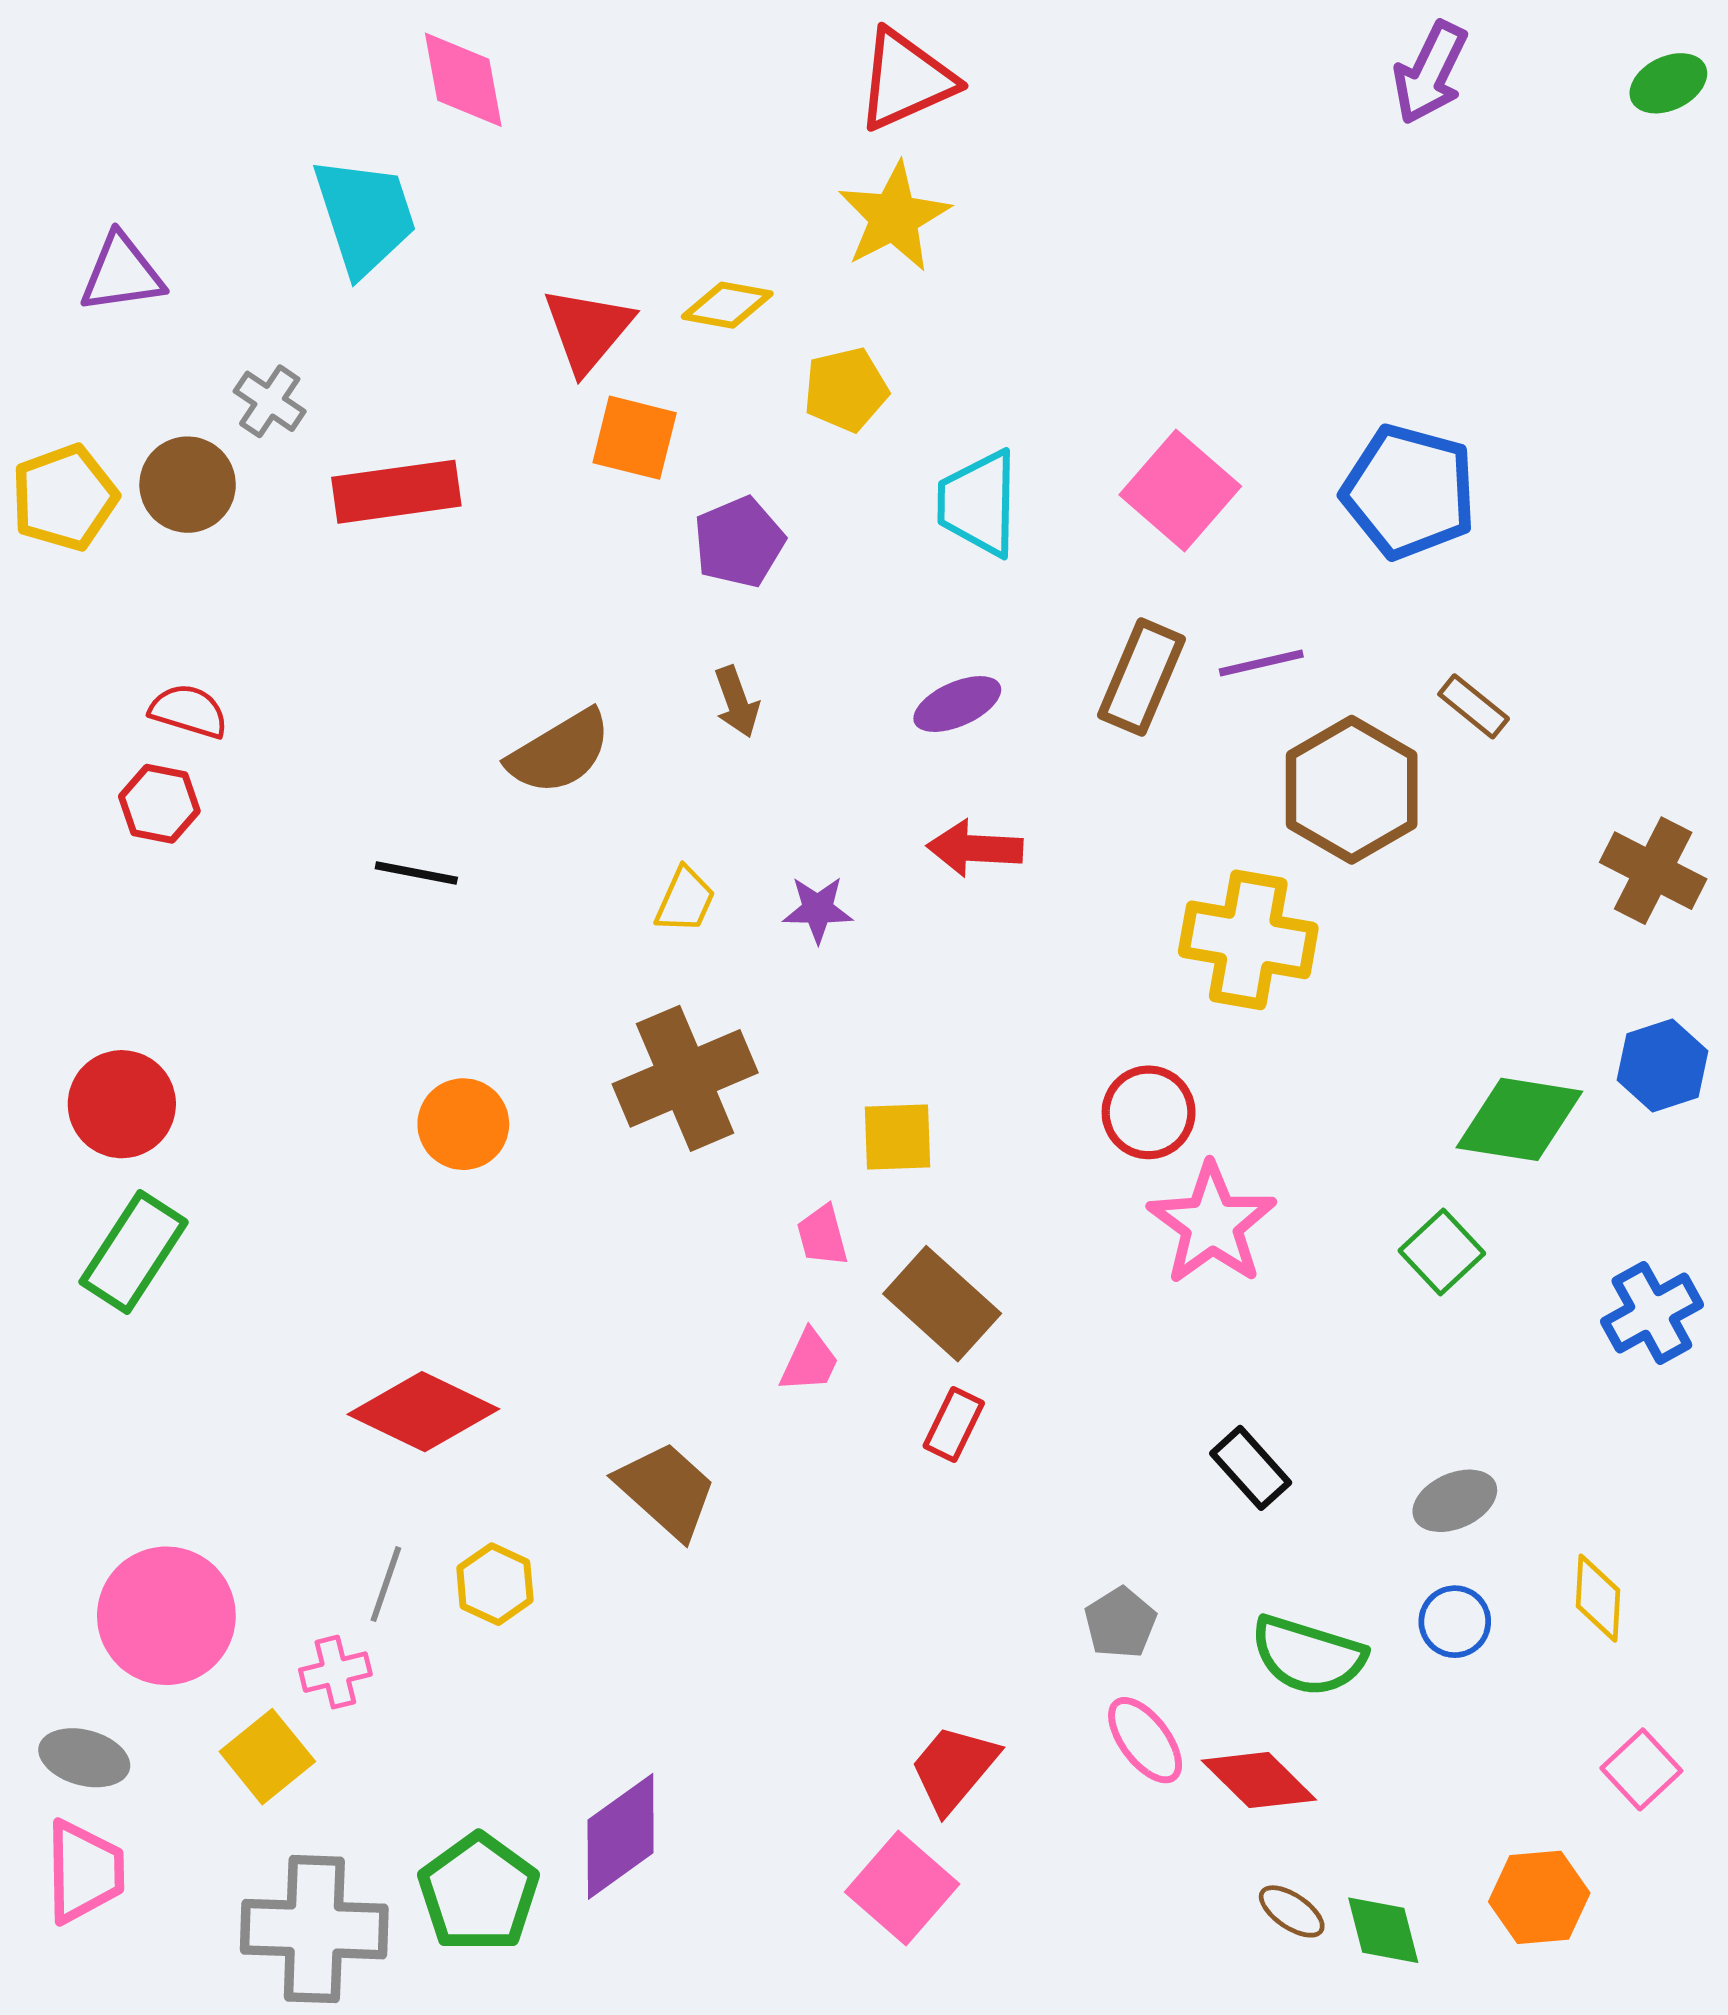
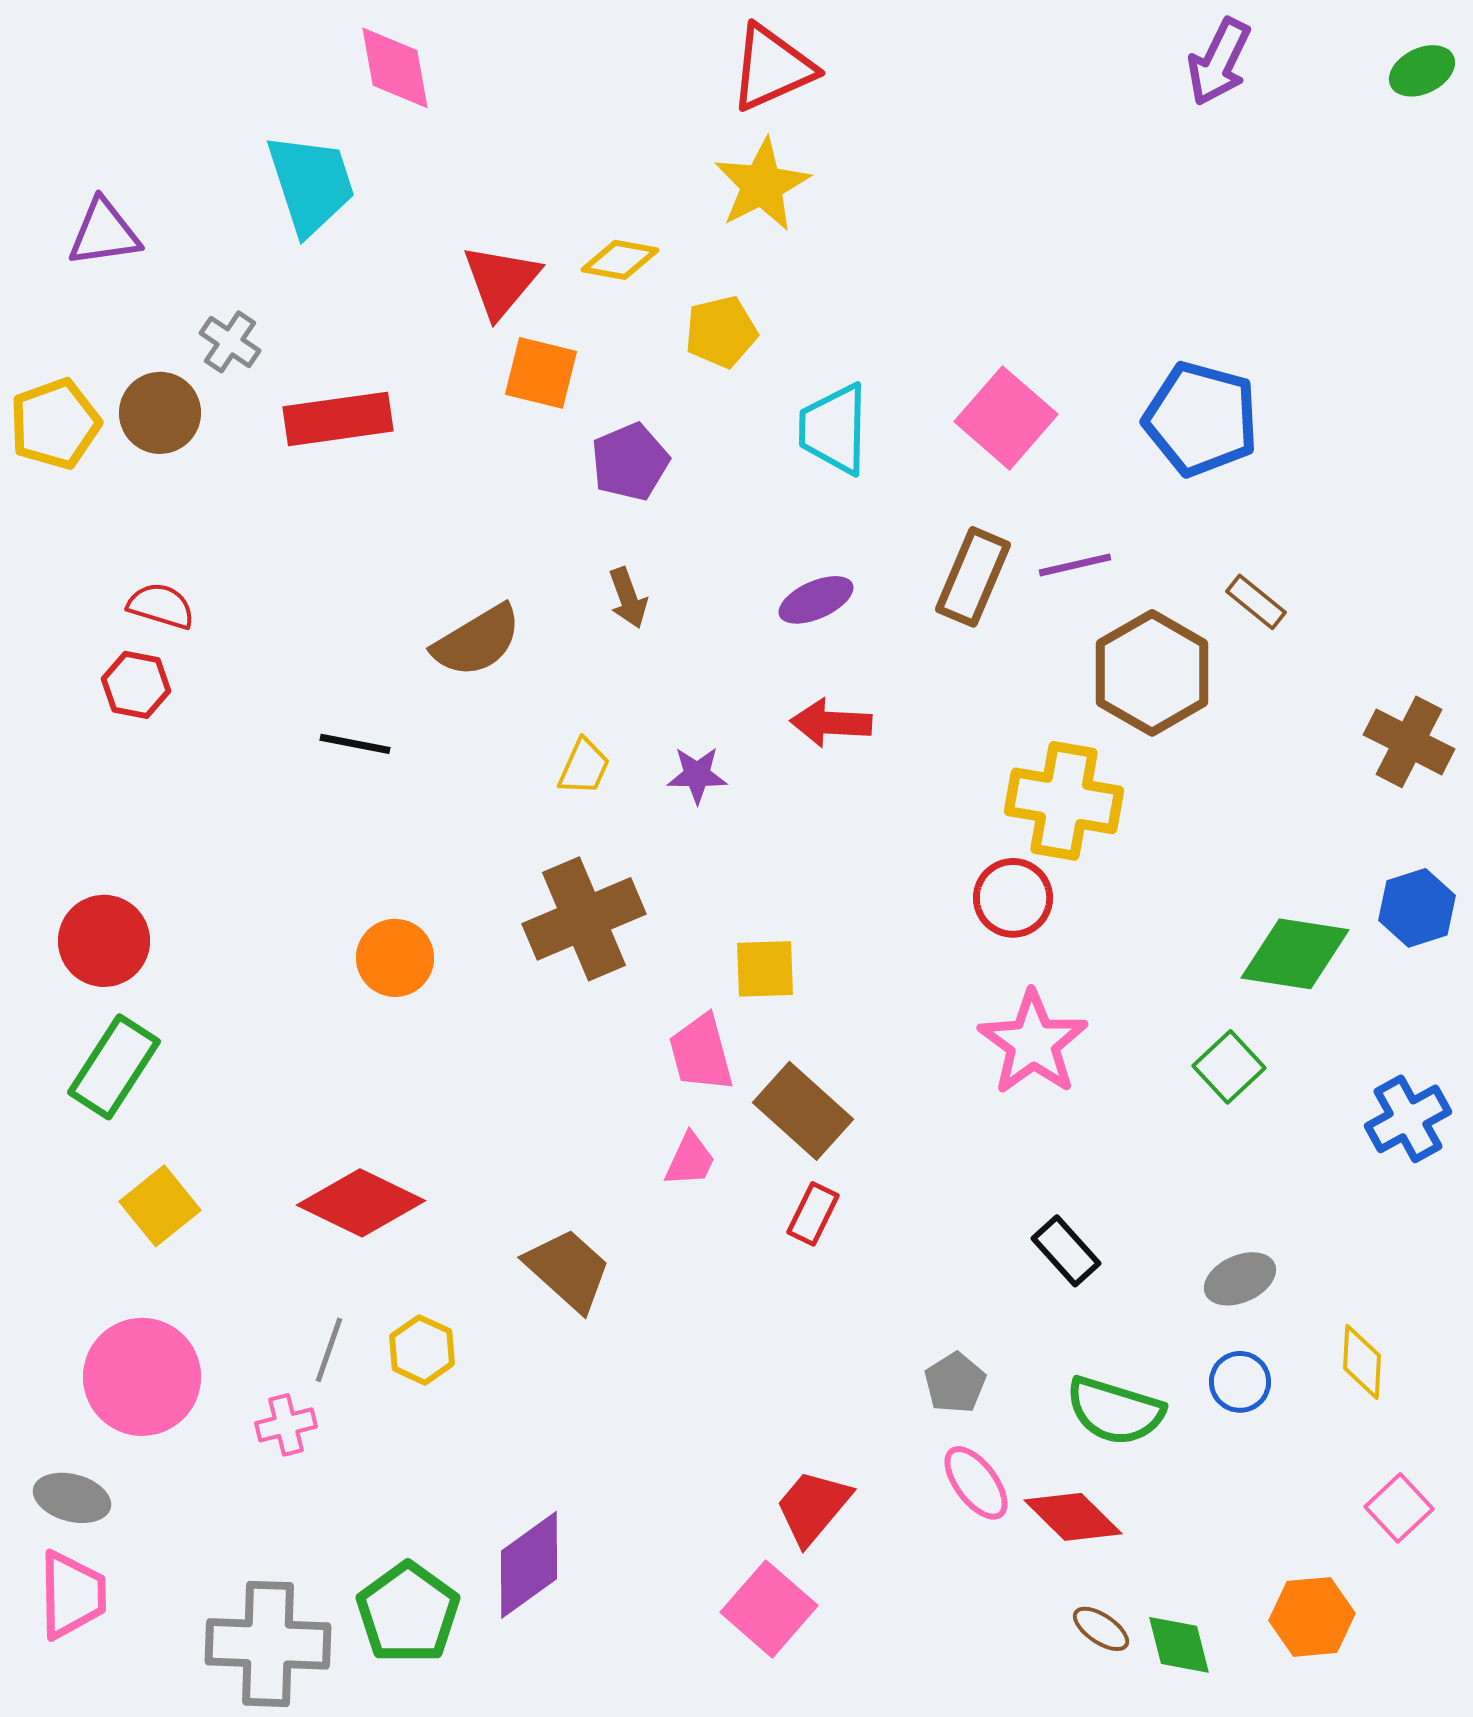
red circle: (1149, 1112) -> (1013, 898), moved
pink trapezoid: (822, 1236) -> (701, 1053), size x1.5
yellow square: (267, 1757) -> (160, 1206), moved

